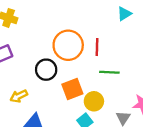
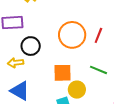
red line: (97, 47) -> (98, 35), moved
black circle: (46, 70) -> (31, 46), moved

